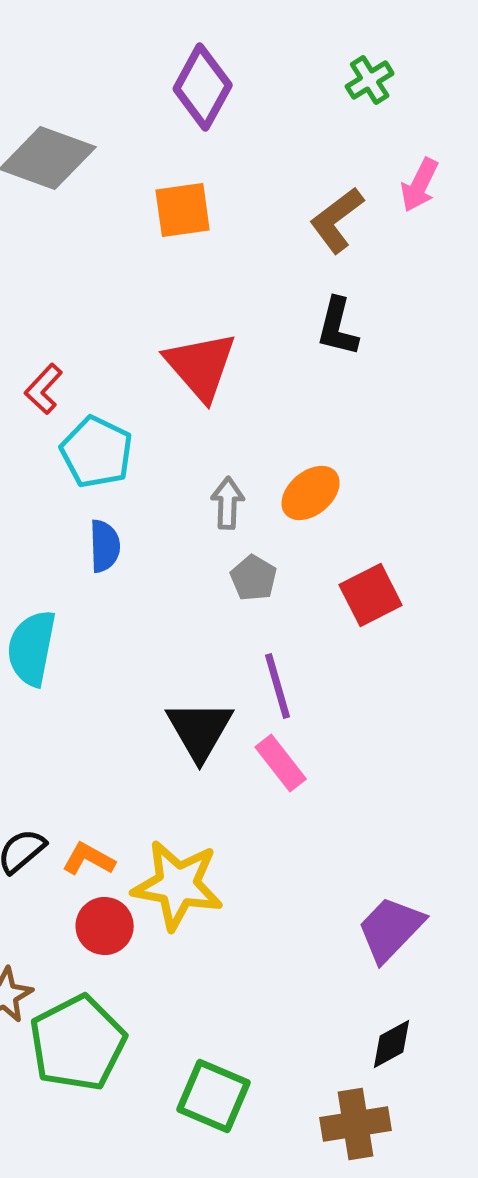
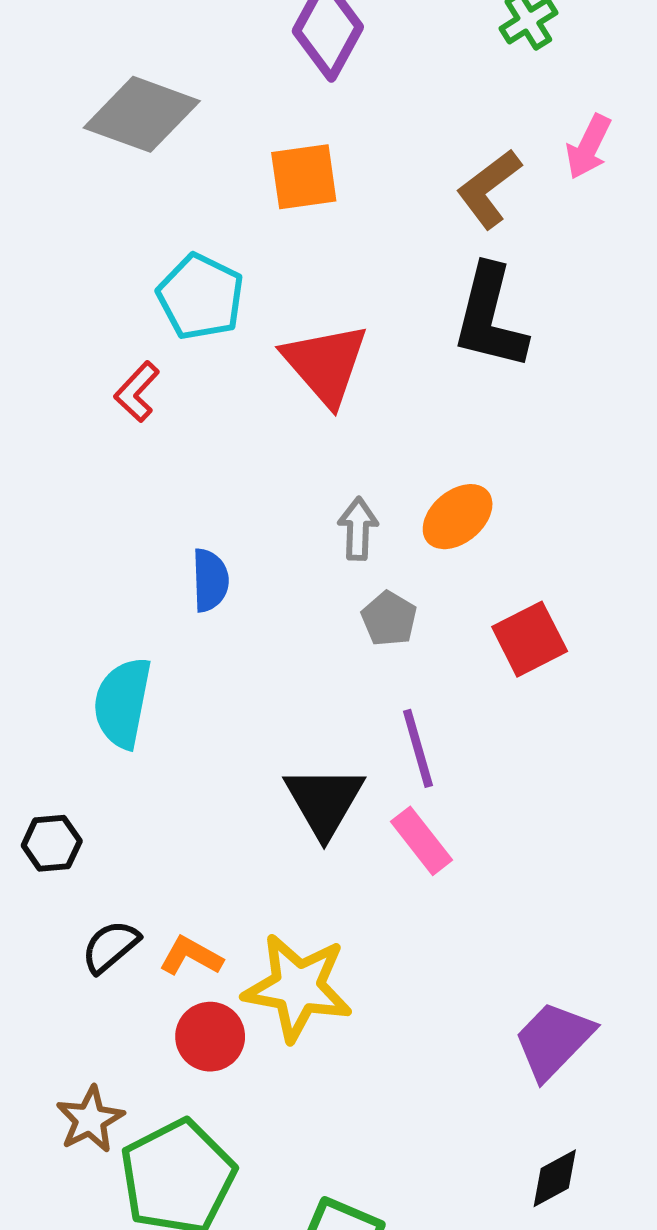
black L-shape: (338, 327) -> (490, 317), size x1.5
cyan pentagon: (97, 452) -> (201, 297), moved

